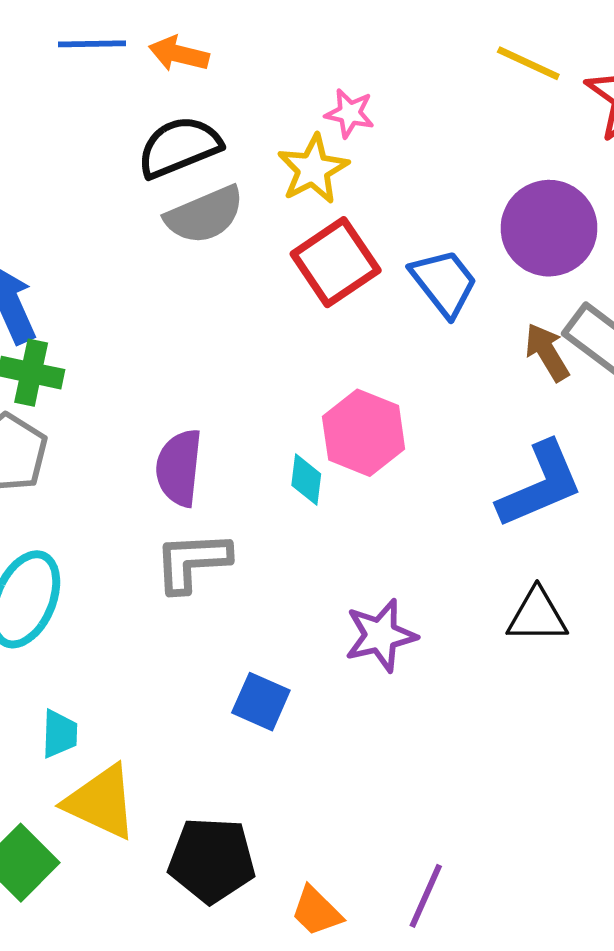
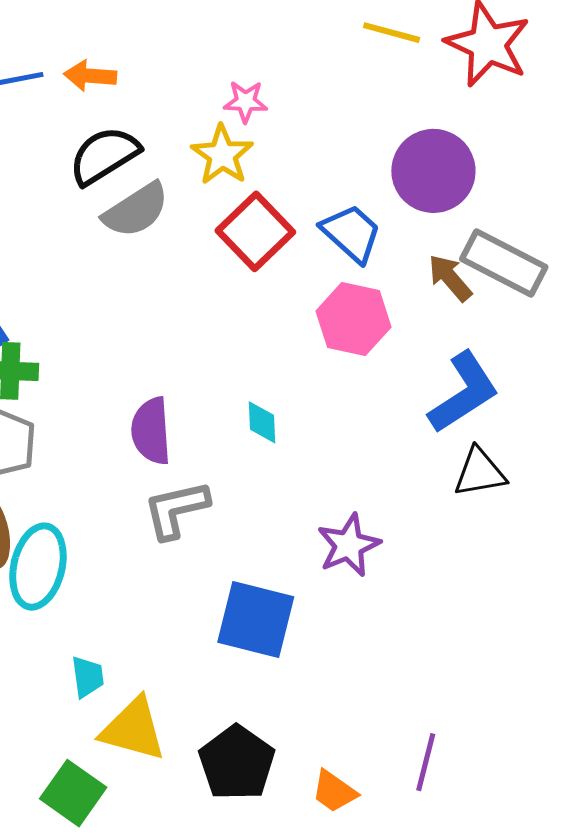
pink hexagon: (364, 433) -> (354, 319), moved
black triangle: (537, 616) -> (480, 472), moved
blue square: (261, 702) -> (256, 619), size x1.6
black pentagon: (212, 860) -> (237, 763), turned -30

